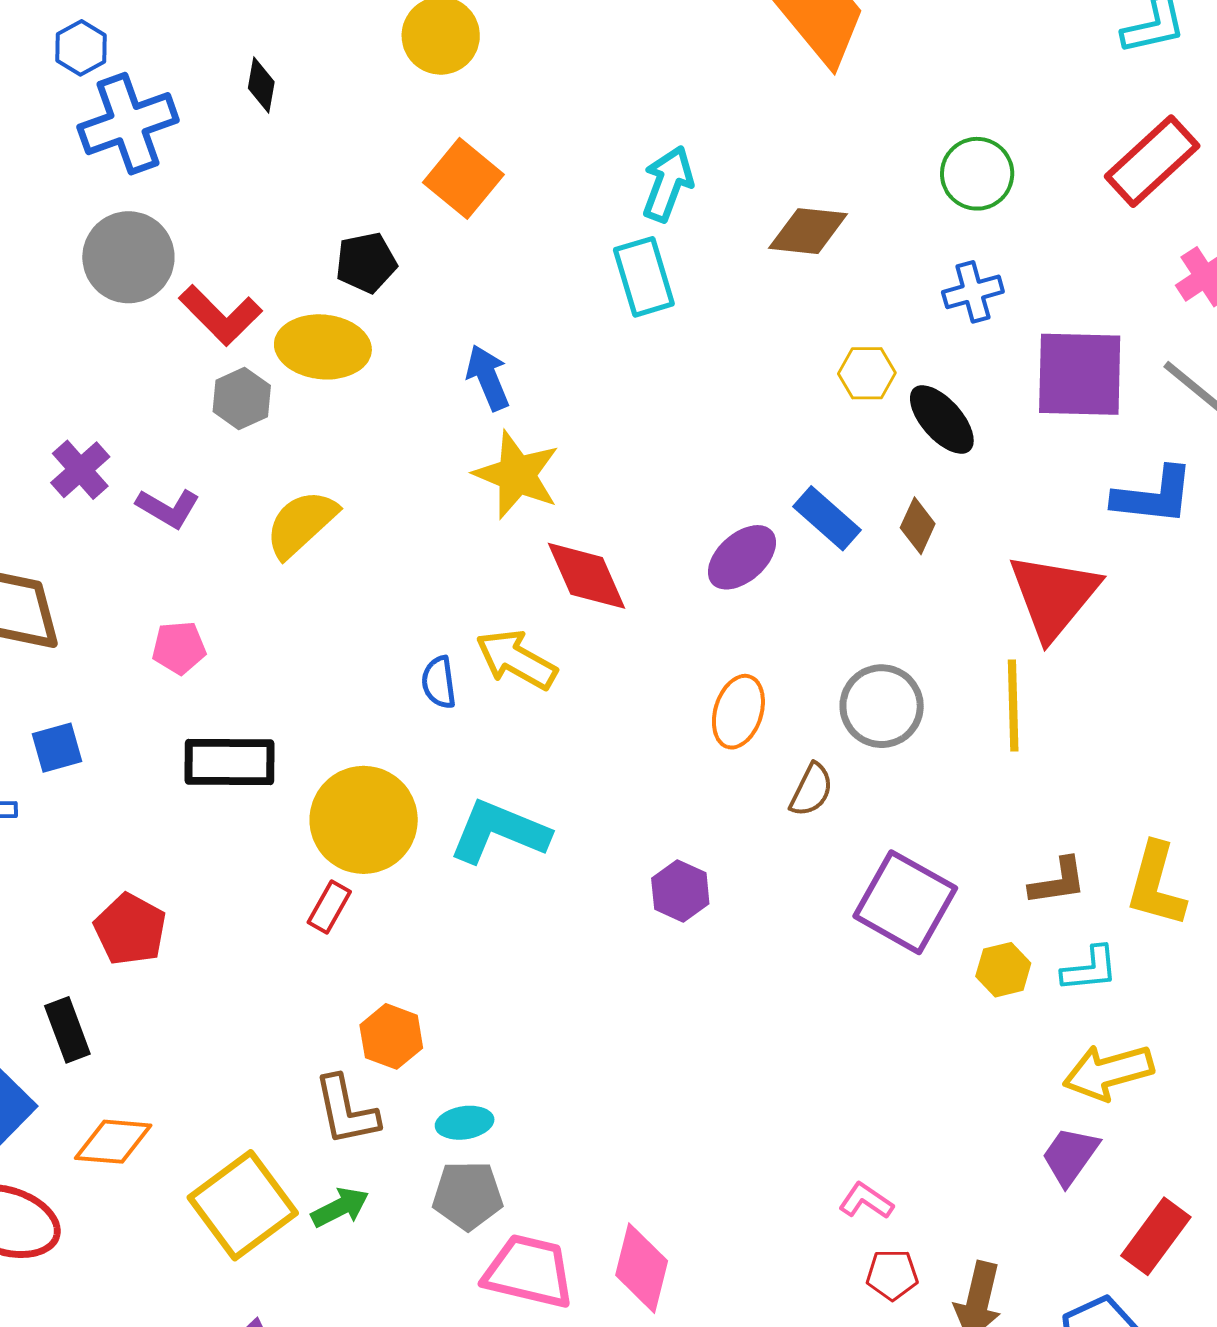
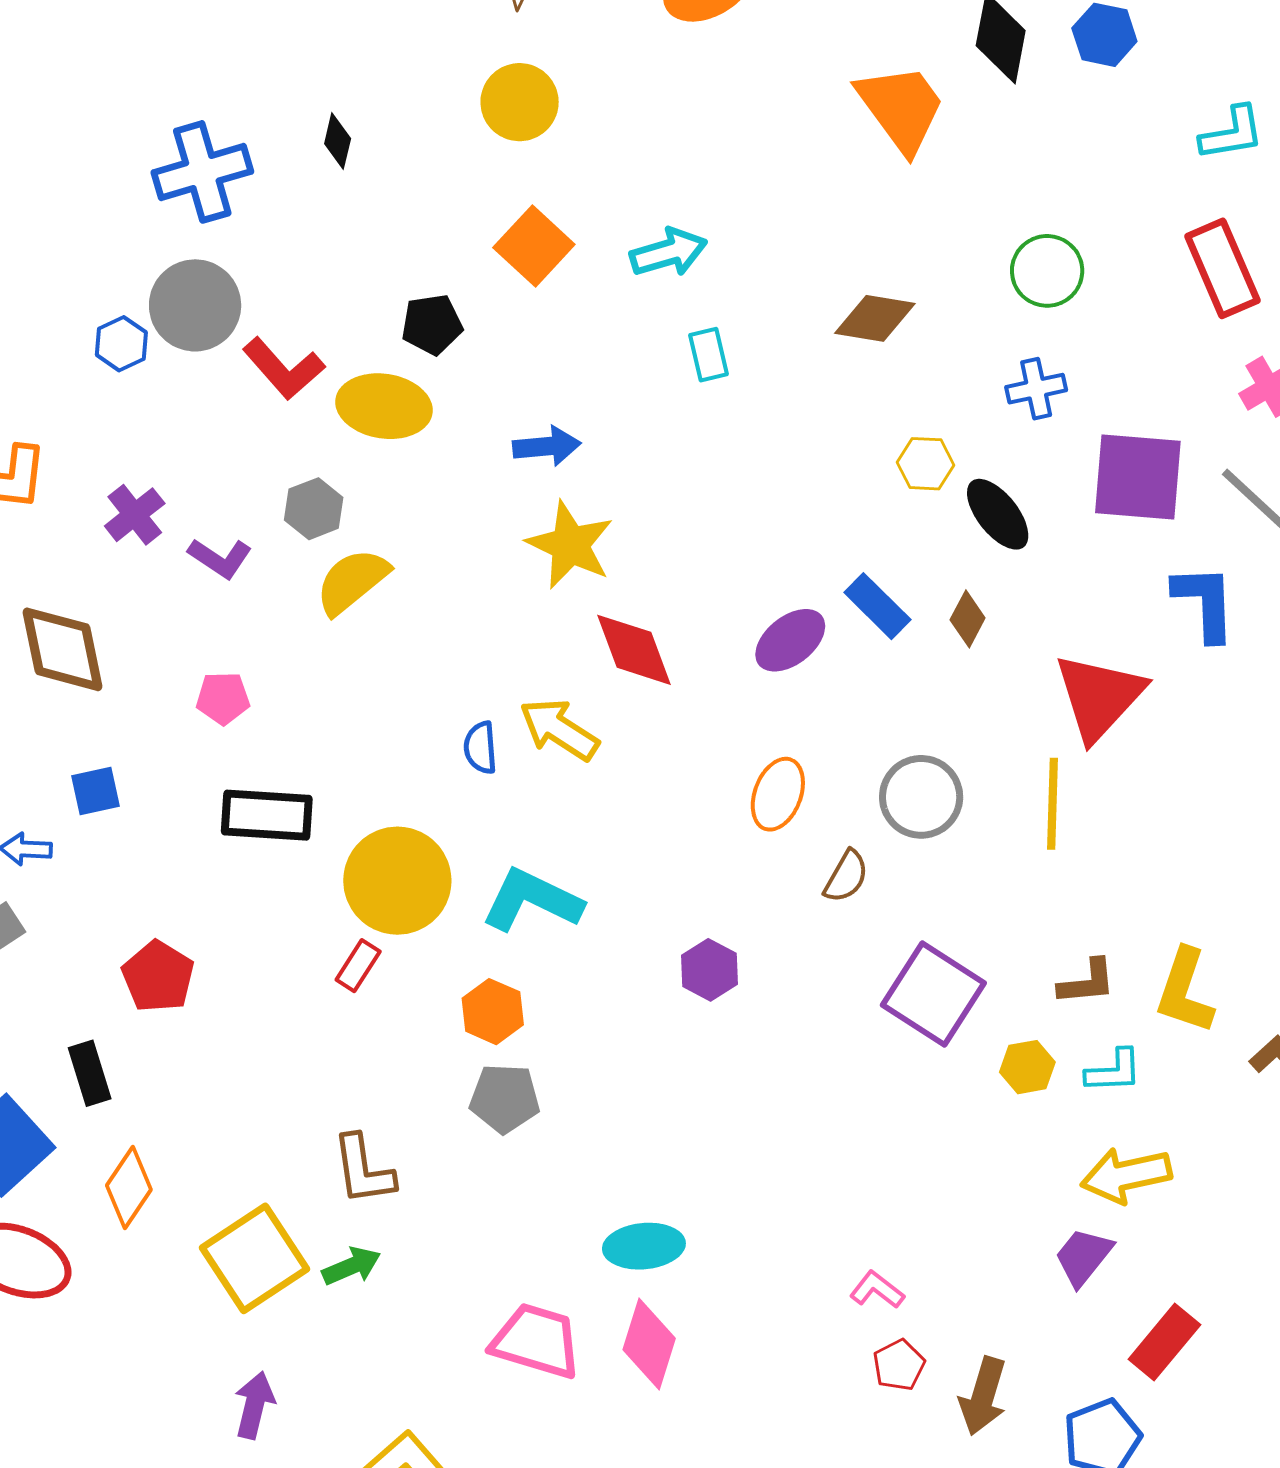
blue hexagon: (81, 48) -> (121, 344), moved
red rectangle: (1152, 161) -> (1222, 268), turned -74
cyan arrow: (668, 184) -> (669, 252), moved, turned 50
cyan rectangle: (644, 277) -> (709, 355), size x0.7
blue arrow: (488, 378) -> (547, 446), turned 104
gray hexagon: (242, 399) -> (314, 509), moved
blue L-shape: (1154, 496) -> (1205, 603), turned -102
orange hexagon: (391, 1036) -> (493, 1012), moved
cyan ellipse: (465, 1123) -> (644, 1246), moved, size x1.4
orange diamond: (113, 1142) -> (129, 1188), turned -64
gray pentagon: (468, 1195) -> (505, 1098), moved
red pentagon: (892, 1275) -> (899, 1365), turned -30

